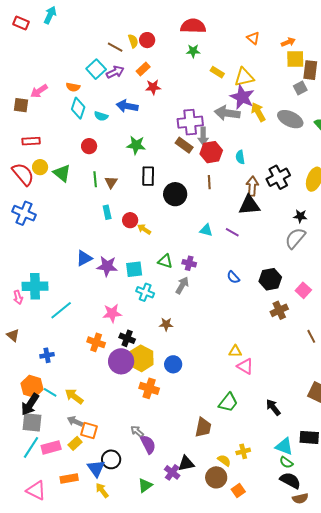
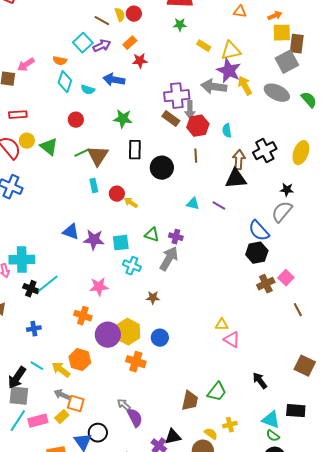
orange triangle: (253, 38) -> (240, 12), turned -32
gray square: (300, 88) -> (287, 62), size x1.6
green line: (95, 179) -> (82, 153), turned 70
brown triangle: (111, 182) -> (98, 156), size x1.6
blue triangle: (84, 258) -> (71, 232), turned 48
blue semicircle: (233, 277) -> (259, 231), moved, size x1.6
gray arrow: (182, 285) -> (169, 259), size x1.4
pink square: (303, 290) -> (286, 278), moved
black cross: (127, 338) -> (31, 289), moved
orange hexagon: (32, 386) -> (80, 360), moved
green trapezoid: (228, 402) -> (217, 392), moved

